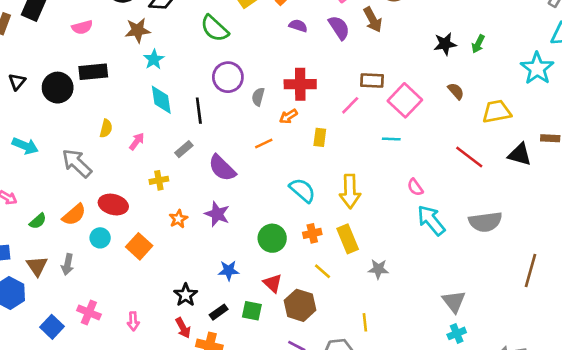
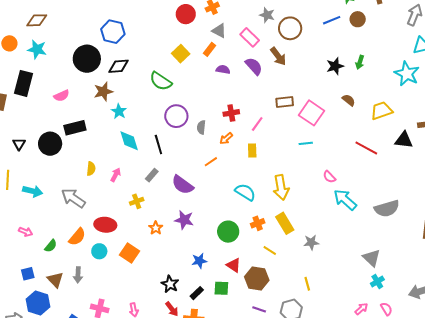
red cross: (300, 84) -> (231, 113), size x0.7
pink line: (350, 105) -> (257, 124), moved
gray semicircle: (485, 222) -> (387, 209), moved

